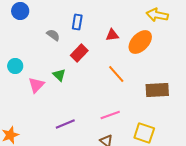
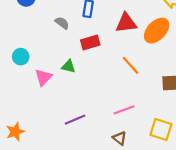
red triangle: (112, 35) -> (126, 23), size x1.5
red rectangle: (79, 53) -> (90, 42), turned 30
green triangle: (59, 75) -> (69, 66), turned -32

